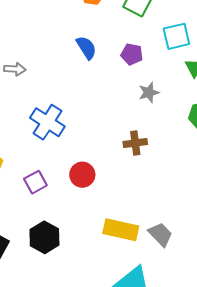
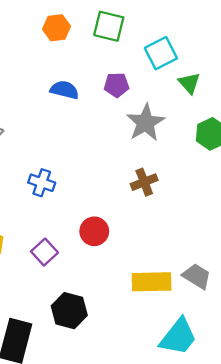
blue semicircle: (86, 48) -> (64, 90), turned -30
gray star: (149, 93) -> (146, 123), size x1.6
blue cross: (47, 122) -> (42, 183), size x0.7

